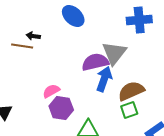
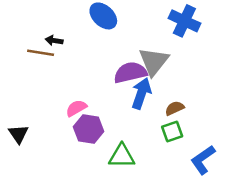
blue cross: (139, 20) -> (184, 21), turned 30
brown semicircle: (131, 91) -> (175, 108), size x0.6

